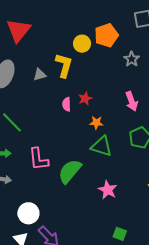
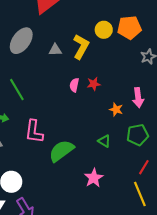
orange star: (96, 123) -> (116, 109), moved
green triangle: (102, 146) -> (104, 141), moved, size x0.6

